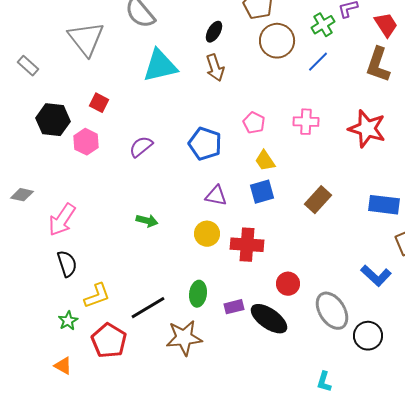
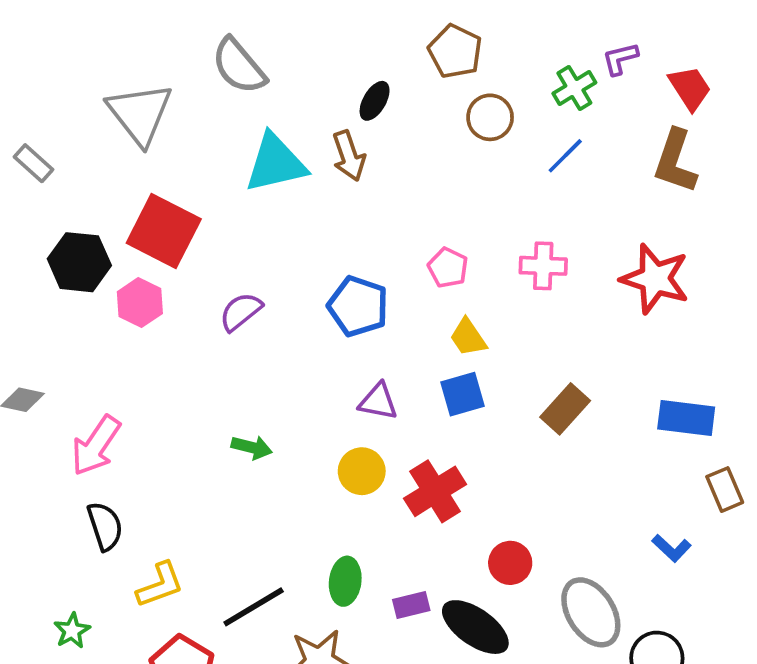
brown circle: (277, 41) -> (490, 117), size x0.7
brown arrow: (215, 68) -> (349, 156), moved
red square: (99, 103) -> (164, 231), size x2.0
red cross: (247, 245) -> (435, 491), turned -36
blue L-shape: (376, 276) -> (672, 548), size x0.7
green star: (68, 321) -> (72, 631), moved

